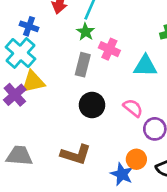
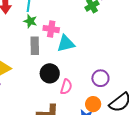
cyan triangle: (145, 66) -> (66, 44), moved
pink semicircle: (133, 108) -> (66, 87), moved, turned 84

